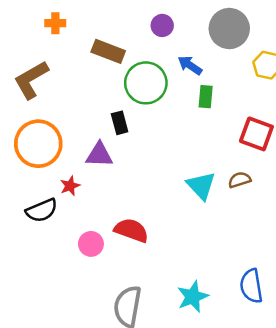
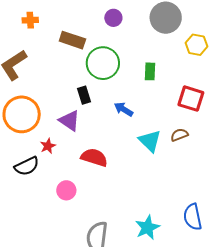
blue arrow: (190, 65) -> (124, 109), moved
purple triangle: (99, 155) -> (69, 121), turned 35
red semicircle: (131, 230) -> (94, 157), moved

